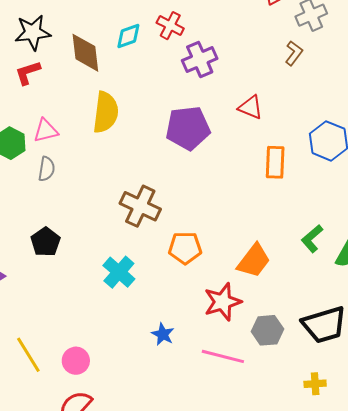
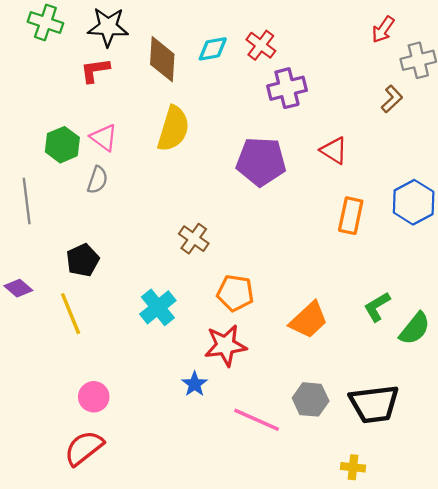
pink triangle: (46, 131) -> (104, 138), turned 40
brown cross: (140, 206) -> (194, 239), size x0.7
red star: (223, 302) -> (225, 345), moved
yellow line: (28, 355) -> (71, 314), moved

